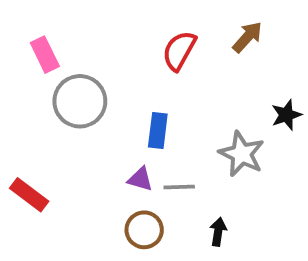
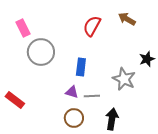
brown arrow: (247, 37) -> (127, 19), turned -102
black arrow: (218, 232) -> (112, 119), size x1.5

